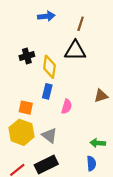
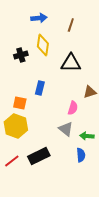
black triangle: (75, 51) -> (71, 63), moved
yellow diamond: (49, 67) -> (43, 45), moved
pink semicircle: (67, 106) -> (73, 108), moved
gray triangle: (49, 135) -> (66, 129), moved

